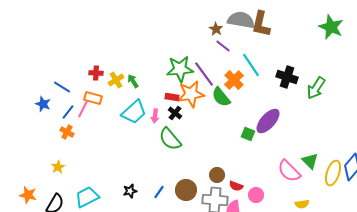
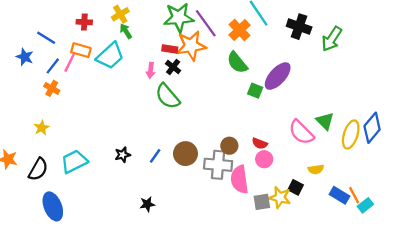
yellow cross: (116, 80) -> (120, 14), moved
green semicircle: (221, 97) -> (237, 63), moved
cyan trapezoid: (134, 112) -> (110, 56), moved
brown circle: (217, 175) -> (229, 146), moved
red semicircle: (236, 186) -> (260, 143), moved

